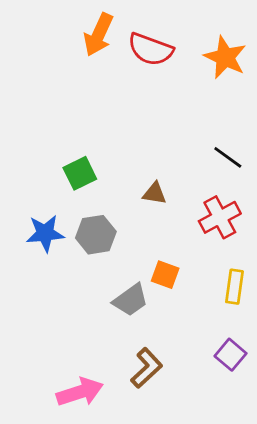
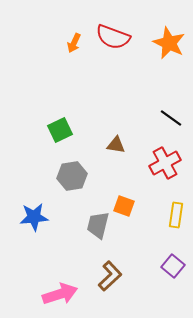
orange arrow: (98, 35) -> (74, 43), moved, size x0.6
blue star: (45, 233) -> (34, 217), moved
gray trapezoid: (131, 300) -> (98, 225), turned 140

